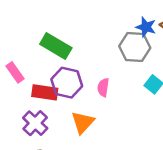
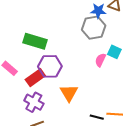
pink semicircle: (103, 87) -> (100, 60), moved, turned 32
red rectangle: (45, 92) -> (35, 78), turned -30

